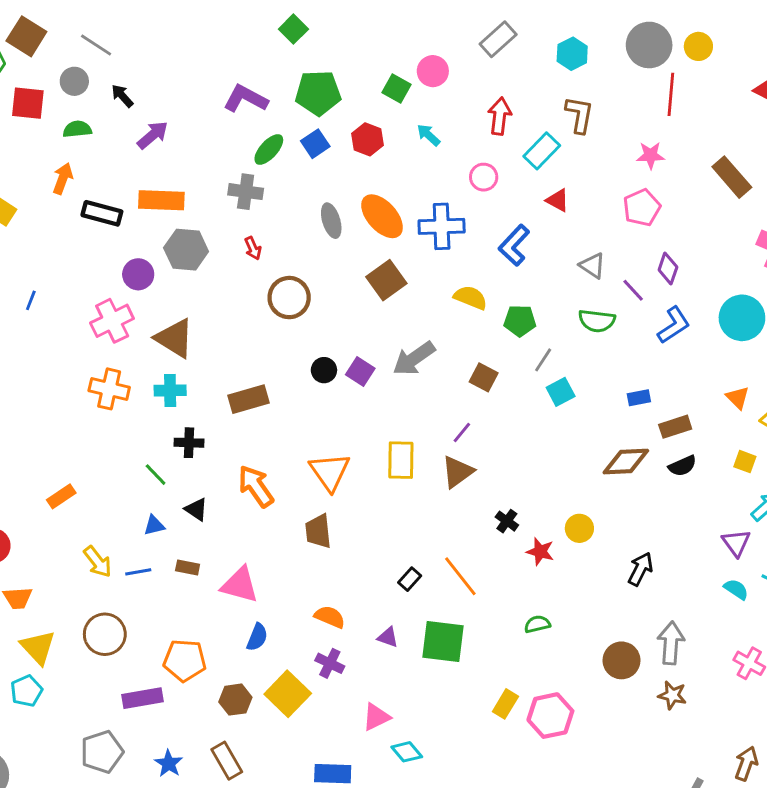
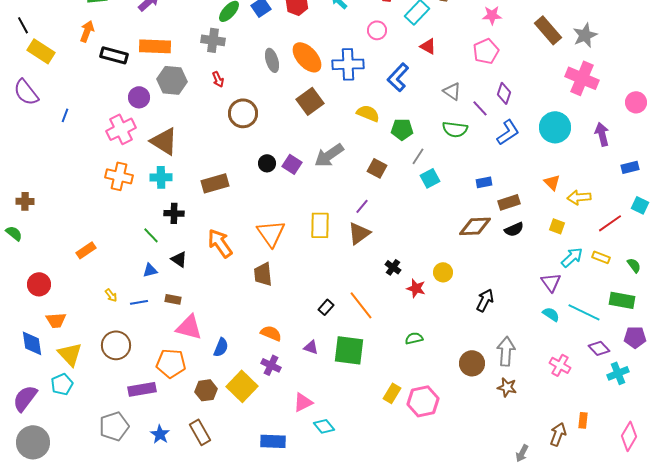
yellow arrow: (98, 562) -> (111, 295), size x0.6
pink triangle: (240, 585) -> (189, 327), moved

